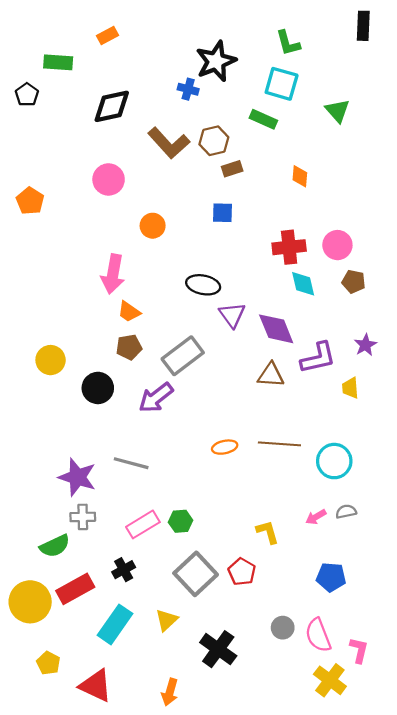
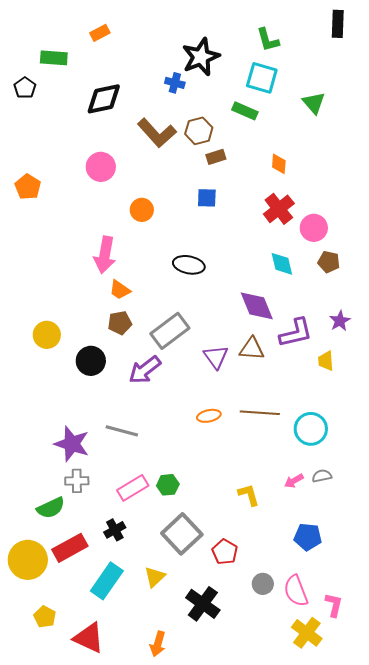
red cross: (289, 247) -> (279, 209), moved, turned -32
purple triangle: (232, 315) -> (216, 357), moved
red pentagon: (242, 572) -> (225, 552), moved

